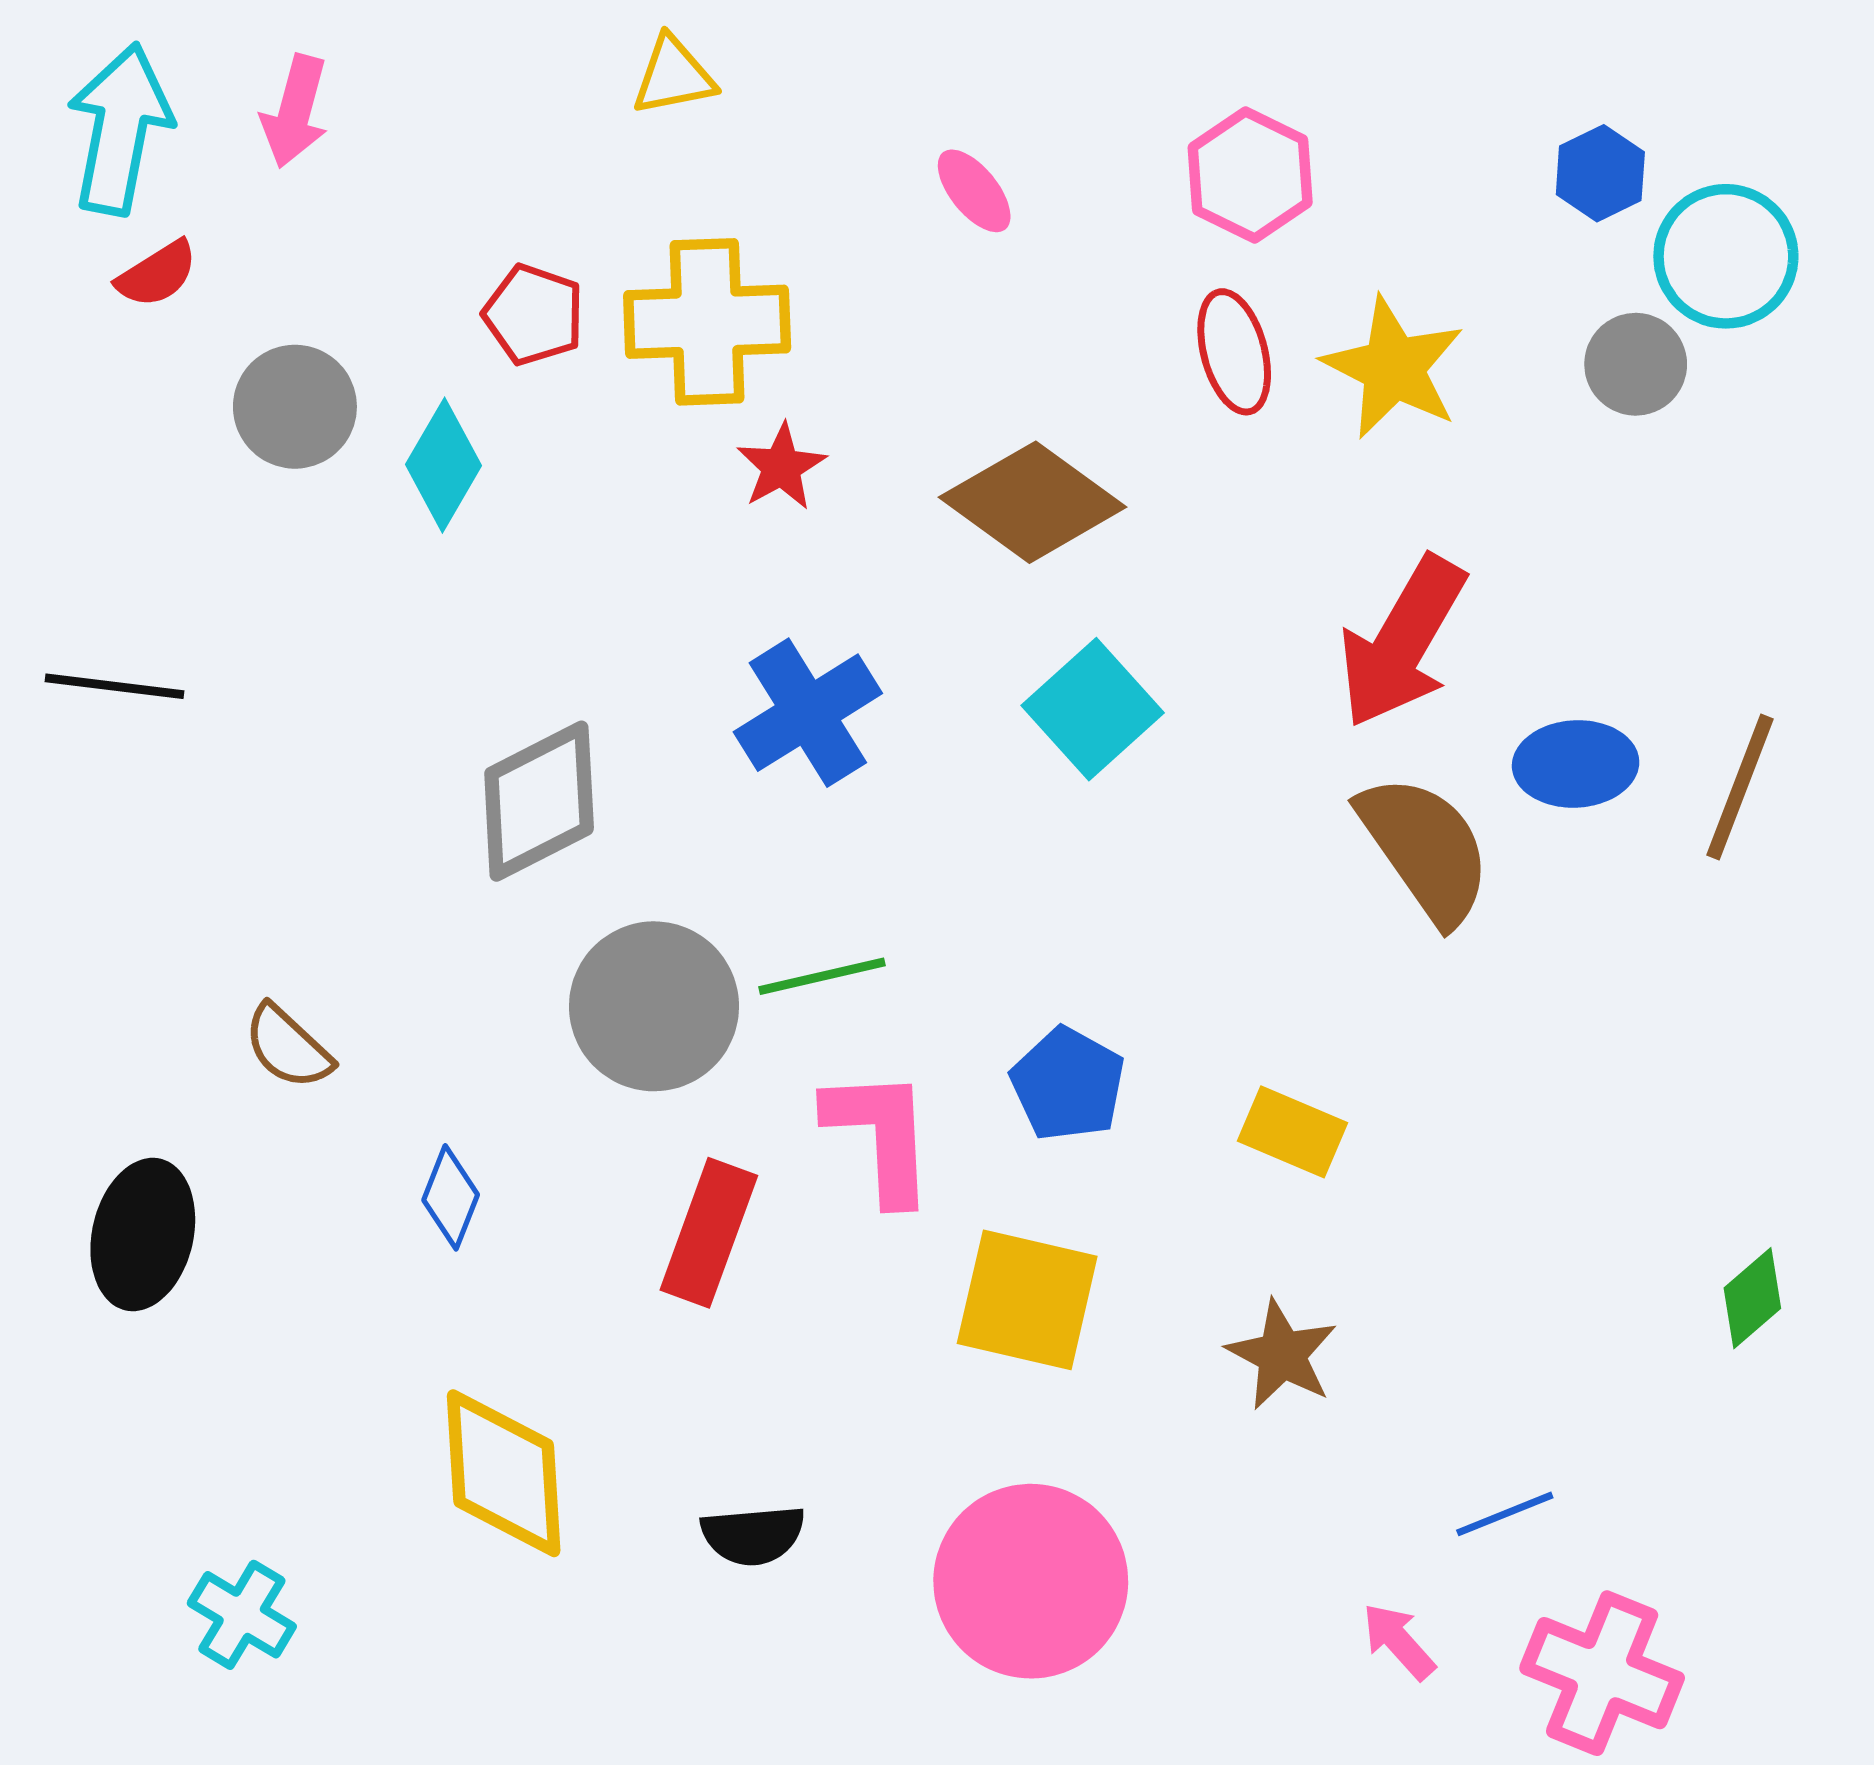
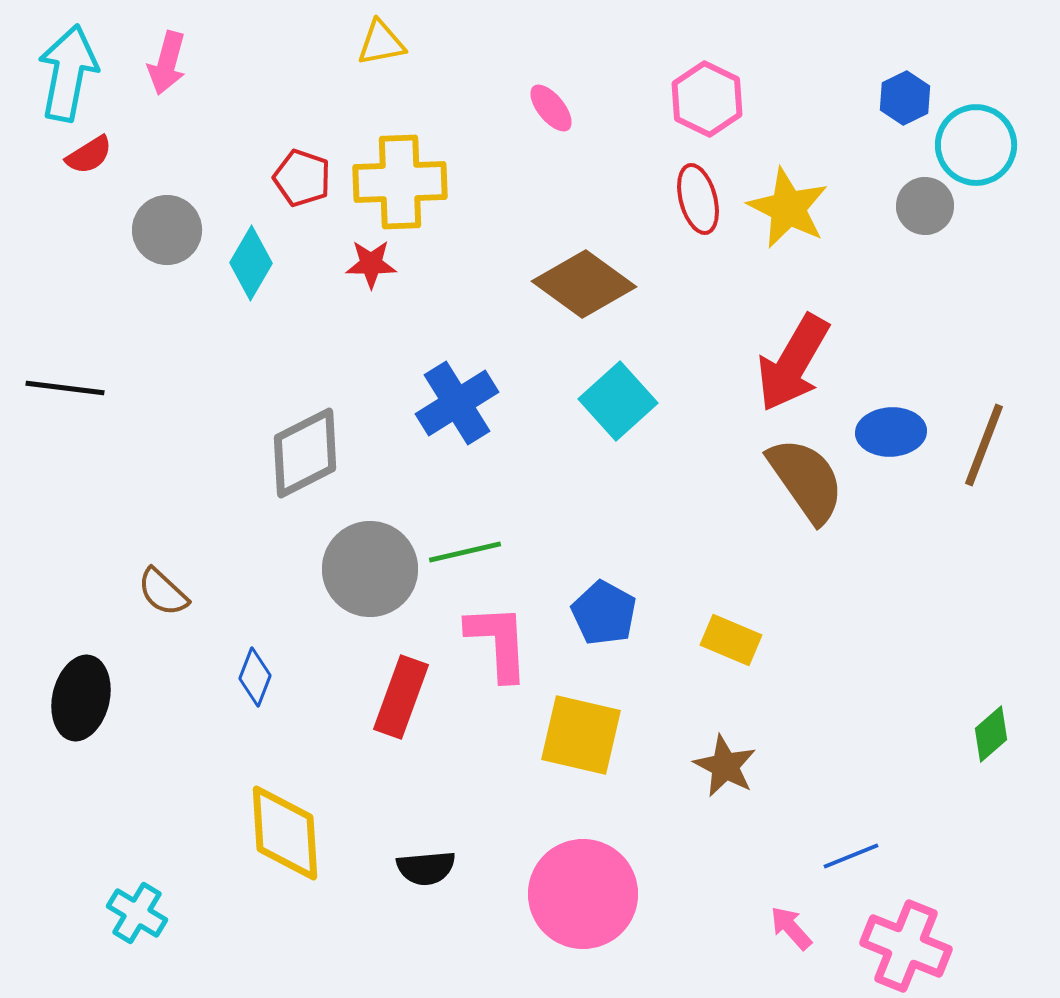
red star: (781, 467) -> (371, 264), moved, turned 30

